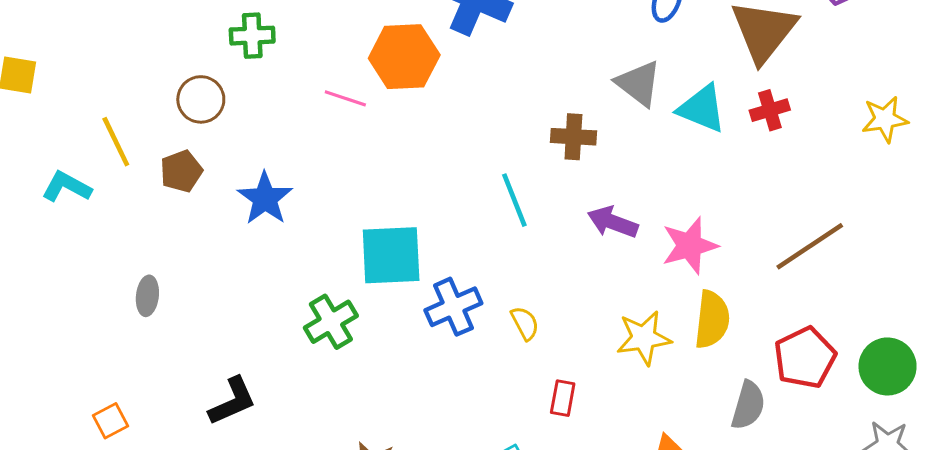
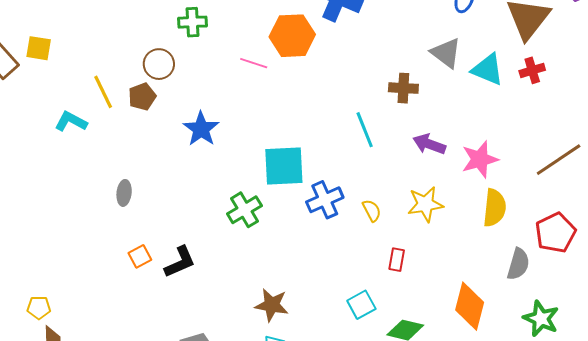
brown pentagon: (181, 171) -> (142, 97), moved
yellow star: (644, 338) -> (425, 204), moved
orange square: (110, 421) -> (140, 256), moved

